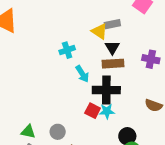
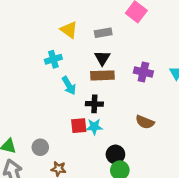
yellow triangle: (99, 31) -> (69, 30), moved
black cross: (106, 90) -> (94, 104), size x0.6
red square: (93, 111) -> (79, 126), turned -35

